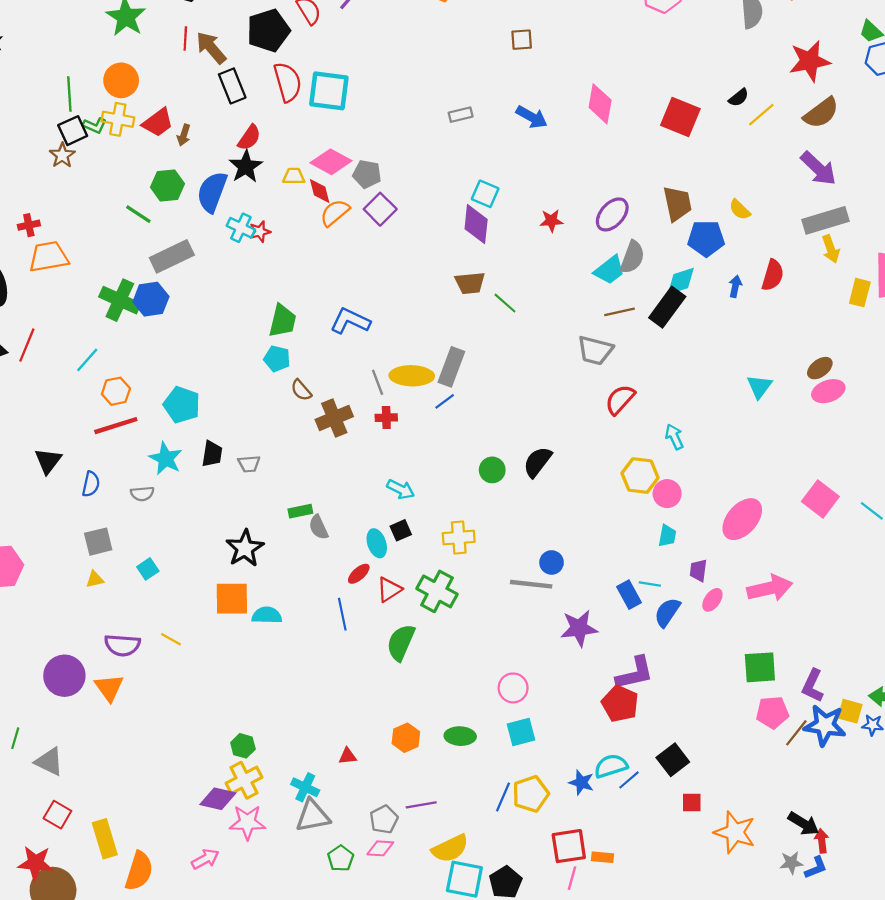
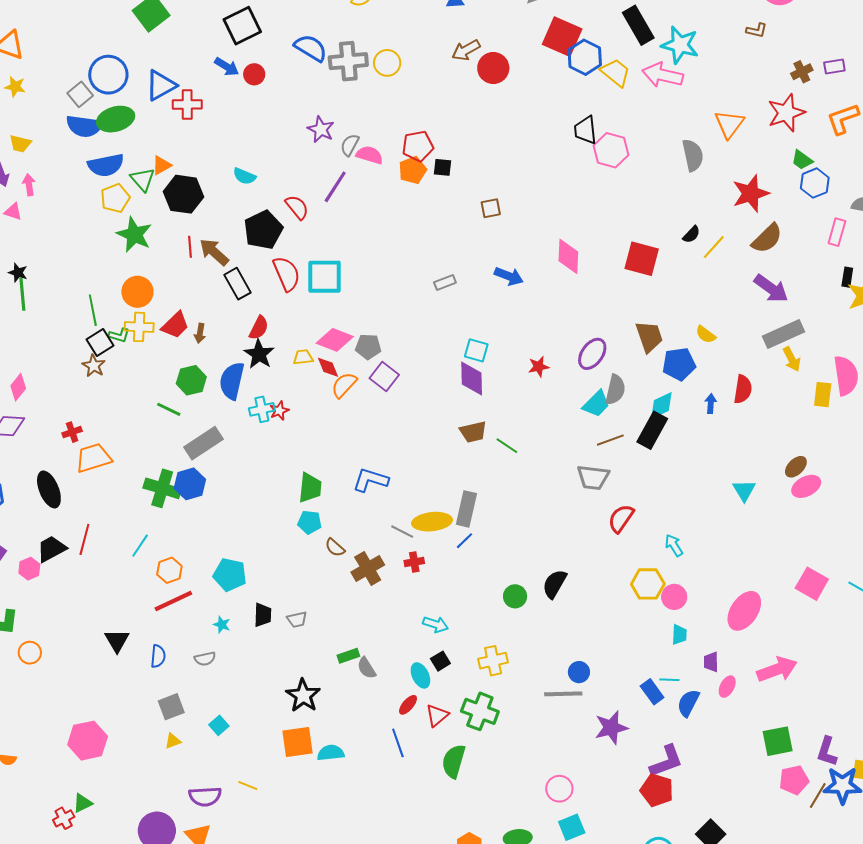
cyan cross: (241, 228) -> (262, 409), turned -30
gray line: (378, 382) -> (402, 532), turned -35
cyan star: (166, 459) -> (222, 625), size x0.6

